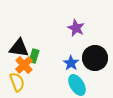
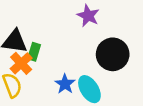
blue star: (71, 63) -> (65, 84), moved

